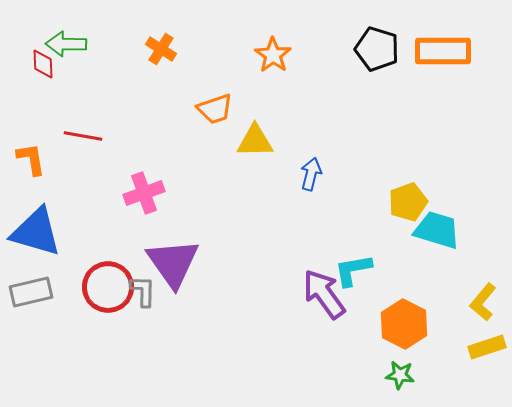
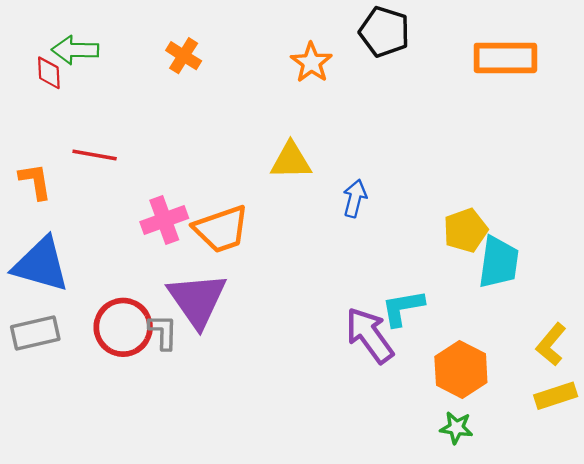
black pentagon: (377, 49) -> (384, 32), moved
orange trapezoid: (215, 109) -> (221, 229), moved, size x1.4
cyan trapezoid: (437, 230) -> (499, 262), turned 81

